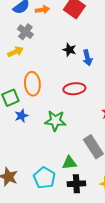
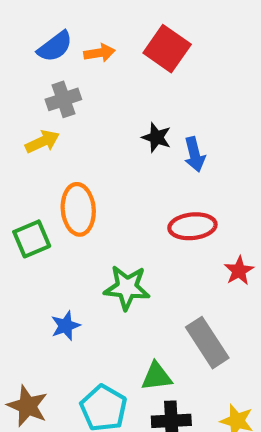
gray cross: (25, 32) -> (63, 99), turned 35
red ellipse: (74, 89) -> (192, 226), moved
blue star: (21, 116) -> (66, 326), moved

